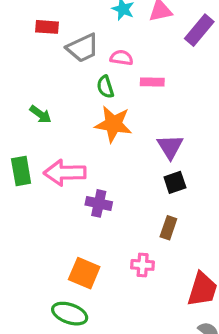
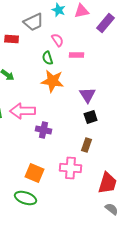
red rectangle: (47, 27) -> (12, 39), moved
gray trapezoid: (83, 48) -> (34, 22), moved
pink semicircle: (121, 58) -> (58, 40), turned 48
pink cross: (143, 265) -> (71, 168), size x1.5

